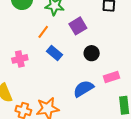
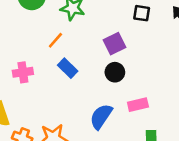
purple square: (78, 26) -> (114, 44), moved
blue semicircle: (83, 89) -> (101, 117), turned -30

